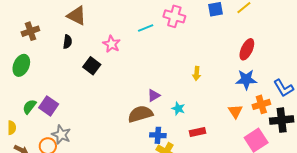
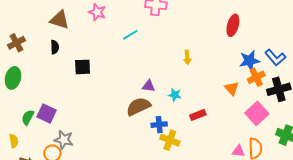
cyan line: (146, 28) -> (130, 35), moved
pink star: (112, 44) -> (97, 12), moved
black square: (92, 66) -> (83, 67), turned -30
blue star: (246, 79) -> (249, 61), moved
purple triangle: (154, 95) -> (148, 86), turned 48

